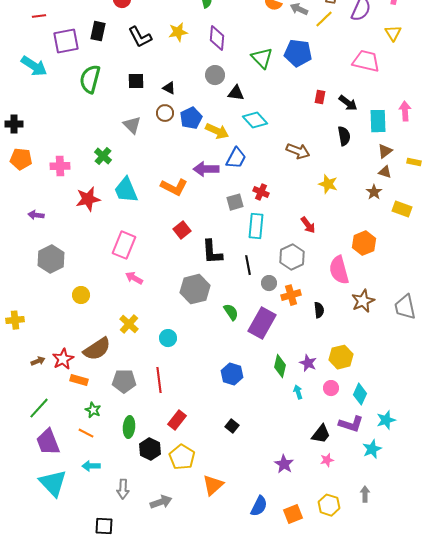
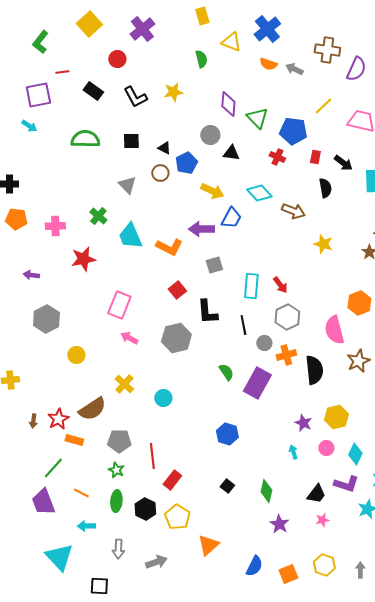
red line: (39, 16) -> (62, 72), moved
yellow line: (324, 19) -> (323, 106), moved
black rectangle: (98, 31) -> (93, 91), turned -66
purple diamond: (217, 38) -> (228, 104), moved
purple square: (66, 41) -> (38, 95), moved
blue pentagon: (298, 53) -> (293, 131), moved
cyan arrow: (34, 66) -> (29, 126), size x0.6
green semicircle: (90, 79) -> (85, 139), turned 76
blue pentagon: (191, 118) -> (186, 163), moved
cyan diamond: (255, 120) -> (259, 193), moved
black semicircle: (344, 136) -> (325, 188), moved
cyan trapezoid: (126, 190) -> (130, 236), moved
red cross: (261, 192) -> (277, 157), moved
gray square: (235, 202) -> (214, 265), moved
red arrow: (308, 225) -> (280, 285), moved
gray hexagon: (195, 289) -> (176, 338), moved
black semicircle: (319, 310) -> (314, 370), size x1.8
brown arrow: (38, 361) -> (33, 421), turned 120
green diamond: (280, 366) -> (266, 491), moved
red line: (159, 380) -> (152, 456), moved
green line: (39, 408) -> (53, 468), moved
green star: (93, 410) -> (116, 470), moved
green ellipse: (129, 427) -> (116, 501), moved
cyan triangle: (53, 483) -> (59, 557), moved
gray arrow: (365, 494) -> (360, 570), moved

